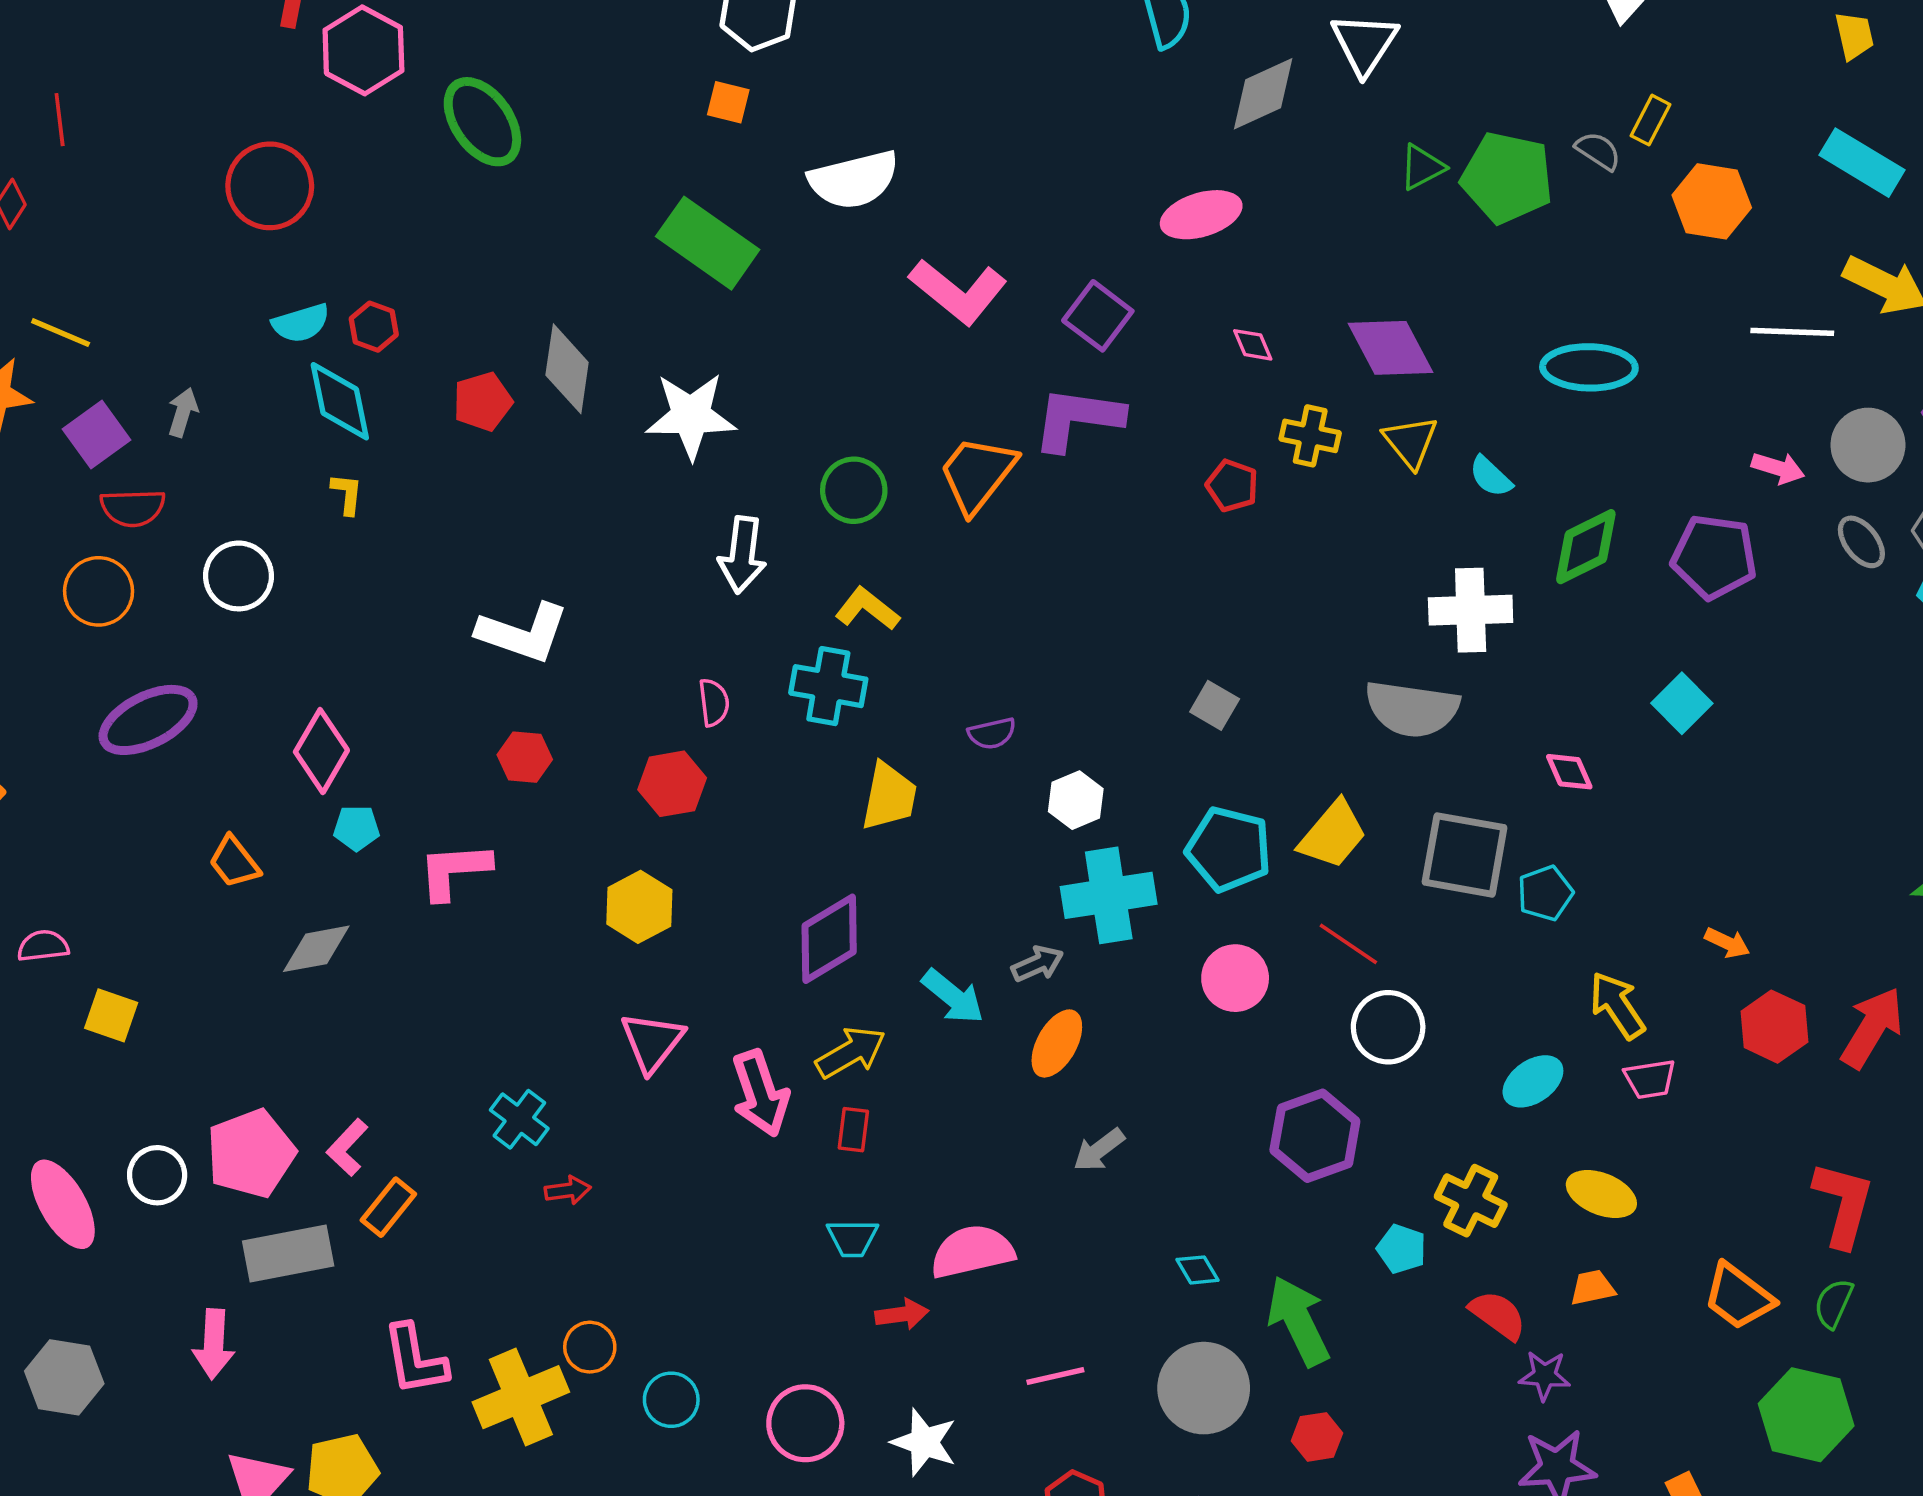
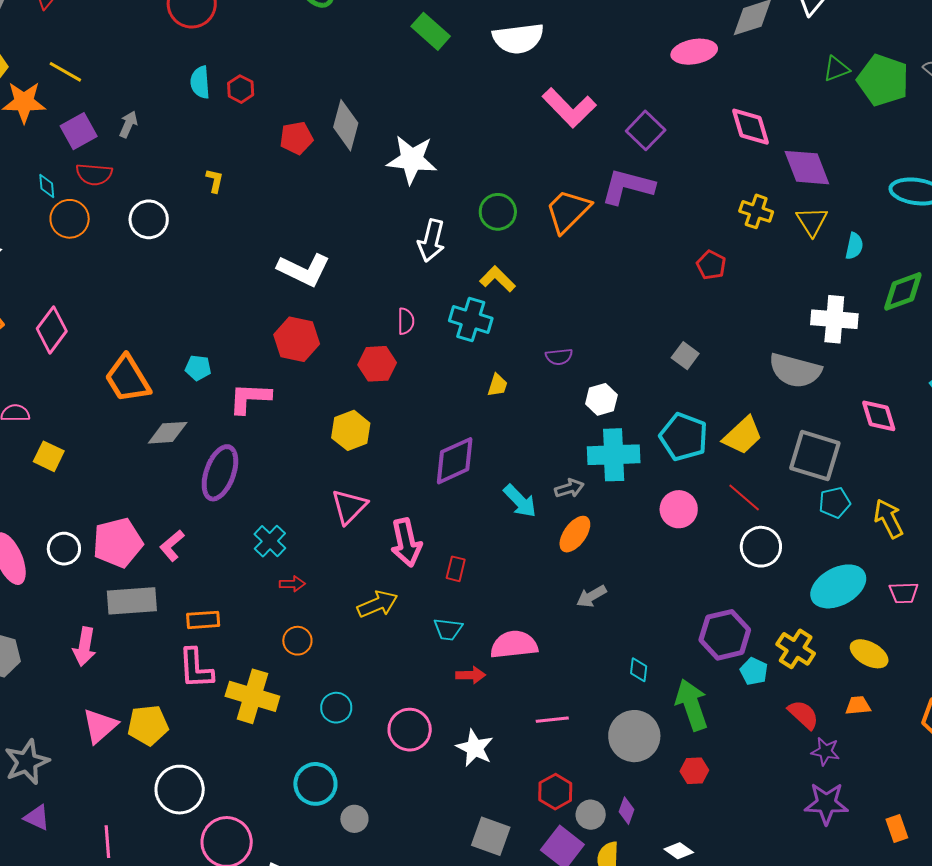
pink ellipse: (1201, 215) -> (694, 52), moved
green rectangle: (708, 243) -> (431, 31), moved, size x0.7
cyan semicircle: (301, 323) -> (200, 82), turned 96
pink diamond: (1253, 345) -> (750, 127), moved, size x1.8
cyan diamond: (340, 401) -> (47, 186), moved, size x0.5
cyan semicircle: (1491, 477) -> (854, 246), turned -128
red pentagon: (1232, 486) -> (711, 265), moved
purple ellipse: (148, 720) -> (220, 473), moved, turned -50
pink diamond: (321, 751) -> (52, 330), moved
red hexagon: (525, 757) -> (297, 339), size x1.5
pink diamond: (1569, 772) -> (879, 416), size x1.4
yellow trapezoid: (889, 796) -> (497, 385), size x0.6
orange trapezoid: (234, 862) -> (128, 379), size x1.6
cyan pentagon: (1545, 893) -> (835, 503), moved
yellow arrow: (1617, 1005) -> (889, 519), moved
yellow arrow: (851, 1052) -> (378, 604), moved
cyan ellipse: (1533, 1081) -> (838, 586), size x1.6
purple hexagon: (1315, 1136) -> (725, 635), moved
orange rectangle: (388, 1207) -> (203, 620), moved, turned 40
cyan diamond: (1198, 1270) -> (639, 670), turned 30
orange circle: (590, 1347) -> (297, 641), moved
yellow cross: (521, 1397) -> (252, 696), turned 33

